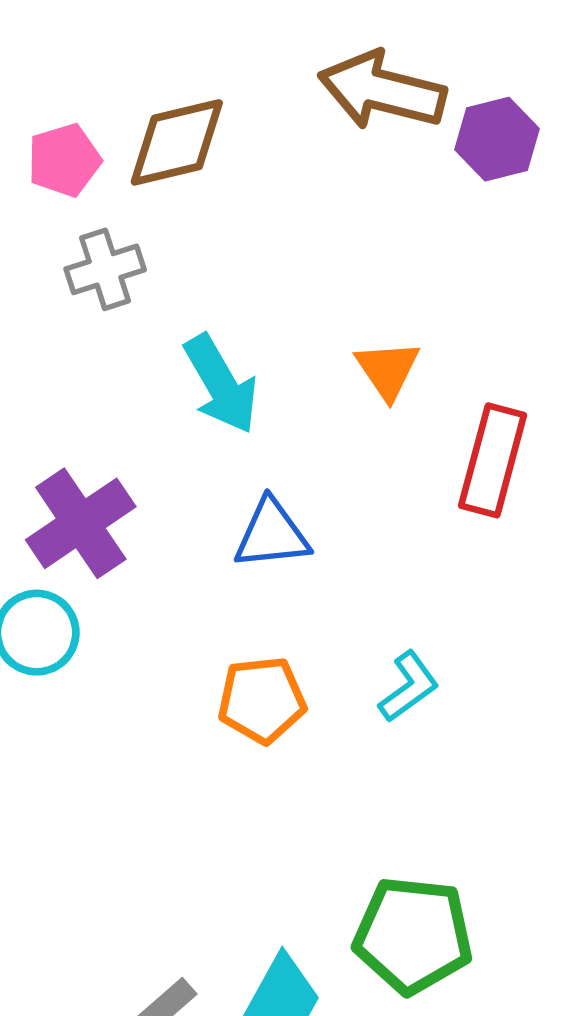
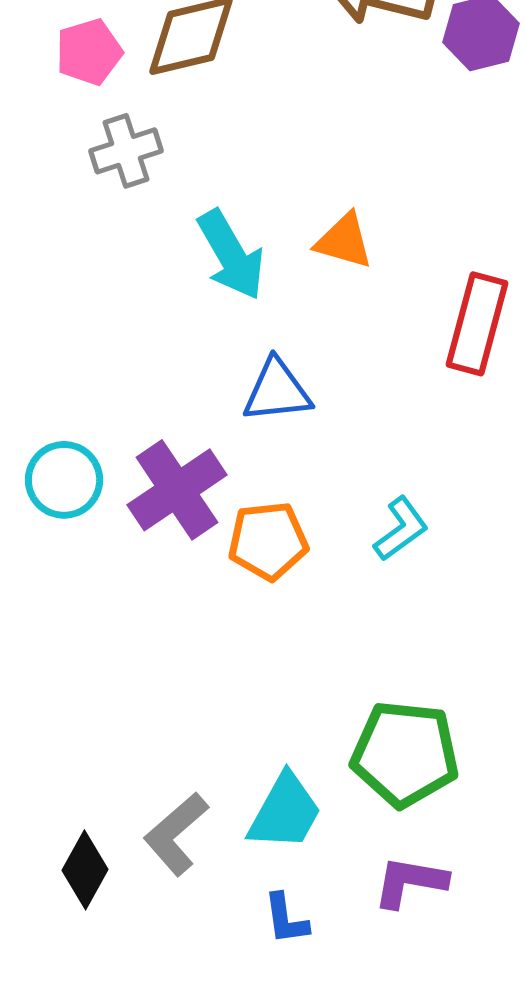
orange triangle: (388, 370) -> (344, 241), moved, turned -40
purple cross: (81, 523) -> (177, 490), moved

